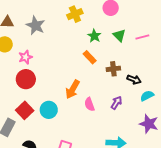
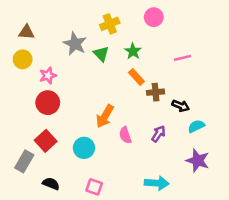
gray star: (36, 25) -> (75, 44), moved
green triangle: (119, 35) -> (101, 54), moved
pink line: (142, 37) -> (182, 58), moved
orange rectangle: (90, 57) -> (136, 77), moved
cyan circle: (49, 110) -> (84, 148), moved

